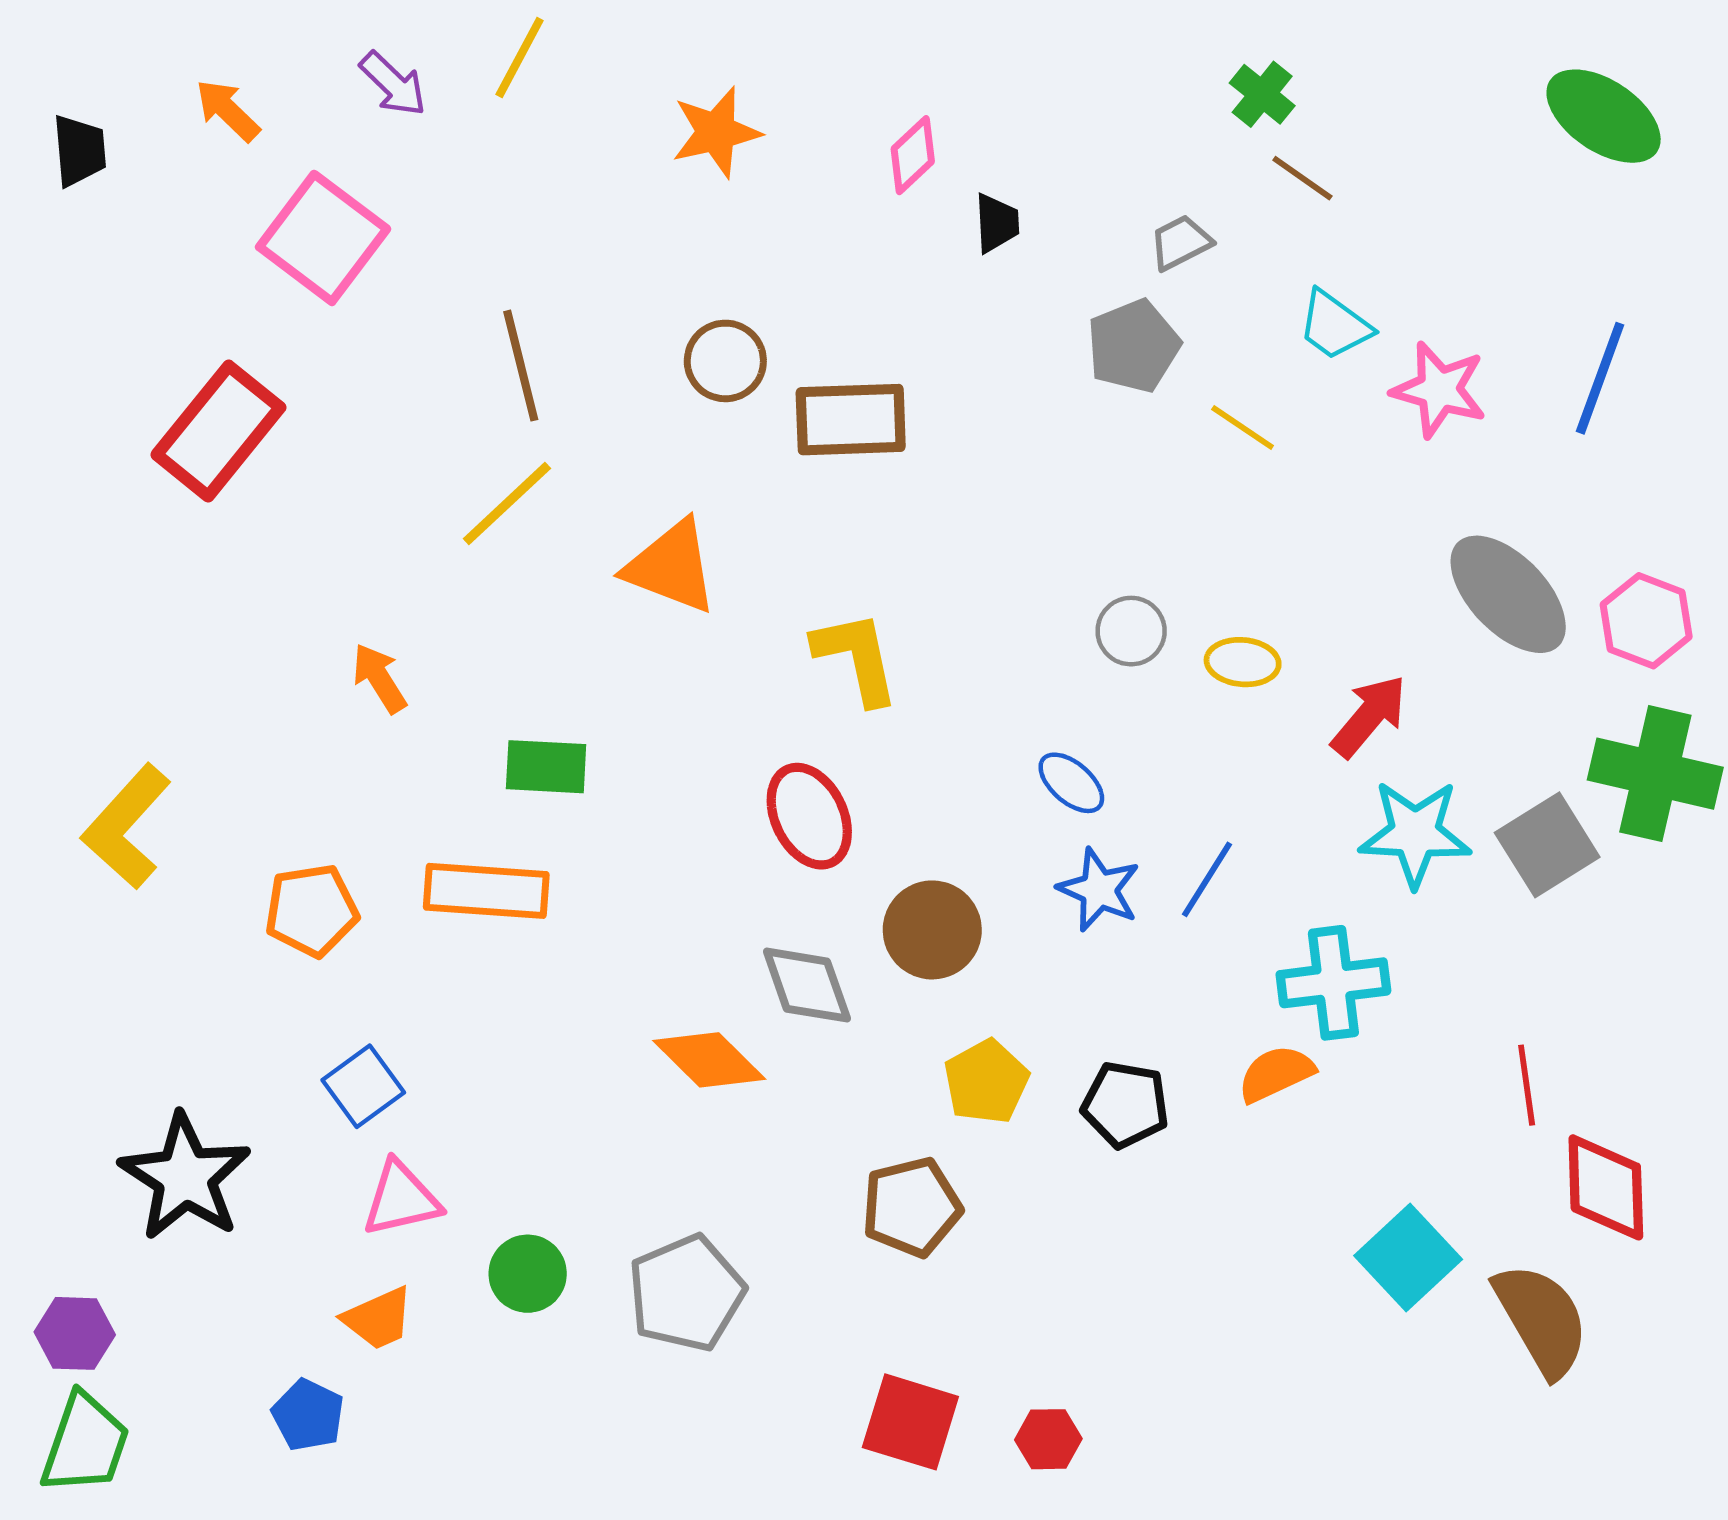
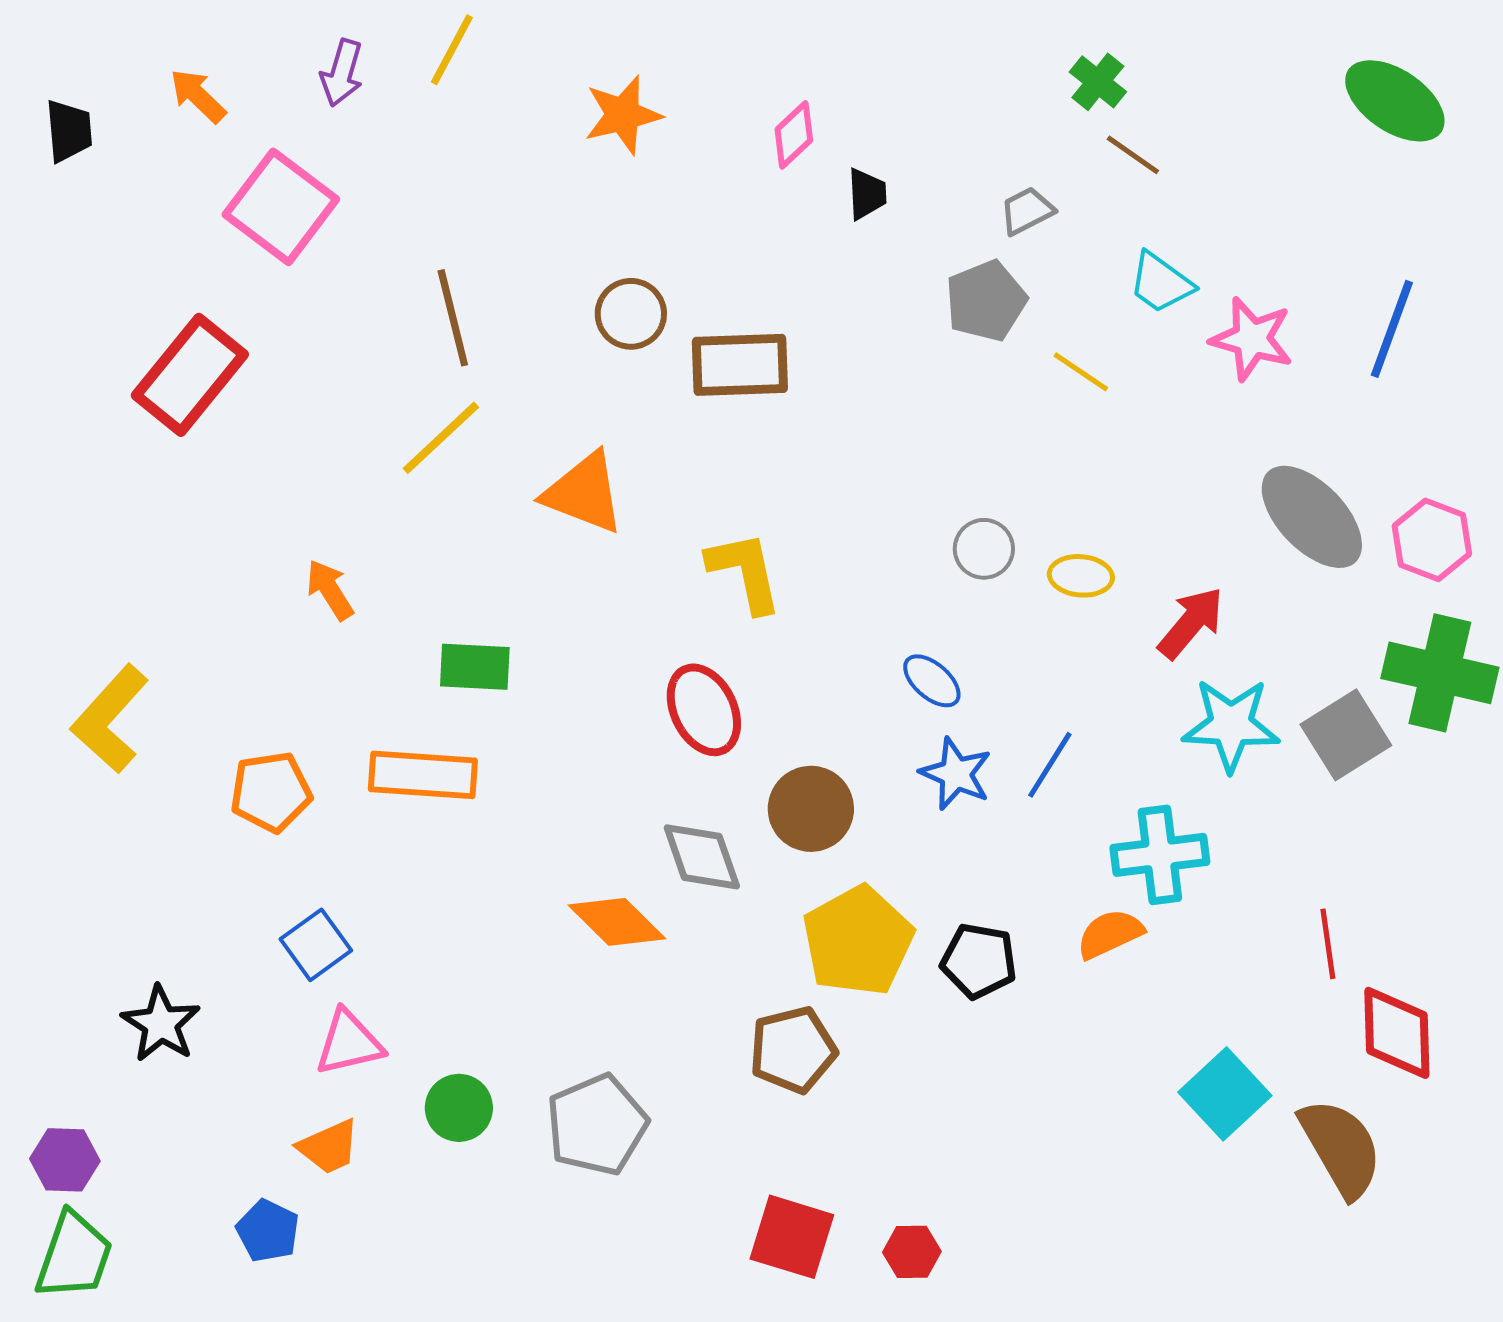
purple arrow: (393, 84) -> (342, 73), turned 62
yellow pentagon: (986, 1082) -> (858, 941), size x1.5
black star: (185, 1177) -> (161, 1024), size x0.7

